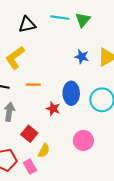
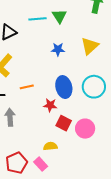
blue star: (82, 57) -> (58, 49), moved
red square: (29, 134) -> (64, 123), moved
yellow semicircle: (44, 151) -> (50, 146), turned -112

